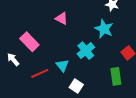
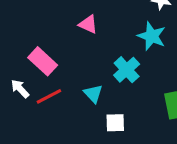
red line: (40, 73) -> (49, 96), moved
white square: (76, 86) -> (115, 123), turned -32

